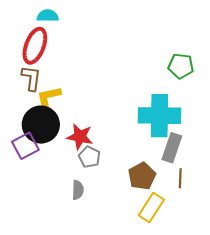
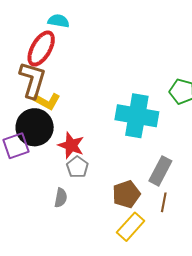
brown L-shape: (31, 78) -> (32, 80), size x1.4
yellow L-shape: (49, 97) -> (47, 101), turned -148
cyan cross: (160, 116) -> (137, 116), moved

